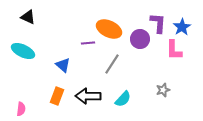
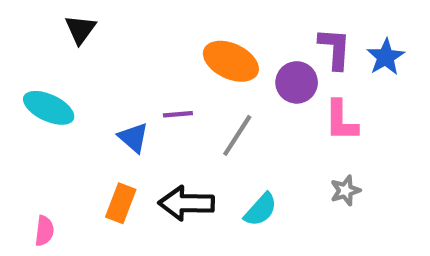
black triangle: (28, 17) -> (80, 29), moved, turned 42
purple line: (88, 43) -> (178, 114), moved
pink L-shape: (174, 50) -> (341, 121), moved

